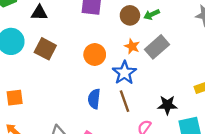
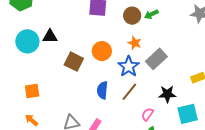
black triangle: (39, 13) -> (50, 36), moved
gray rectangle: (157, 47) -> (156, 59), moved
brown square: (45, 49) -> (74, 62), moved
brown line: (125, 101) -> (129, 92), turned 60

